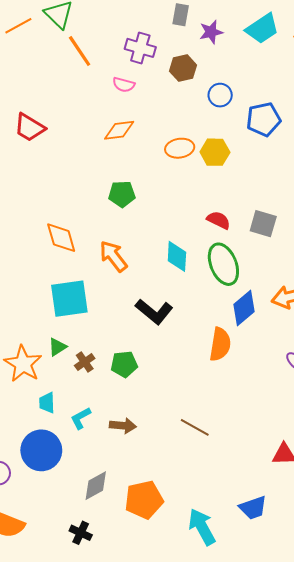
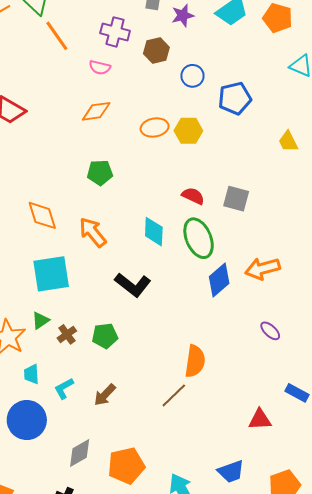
orange semicircle: (220, 344) -> (195, 361), moved
brown arrow: (123, 426) -> (105, 395), turned 130
brown line: (195, 427) -> (174, 395), turned -72

